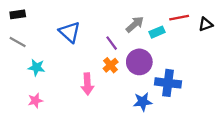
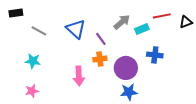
blue triangle: (70, 32) -> (76, 29), moved
gray line: (18, 42) -> (39, 31), moved
purple circle: (139, 62) -> (126, 68), moved
orange cross: (111, 65) -> (100, 59), turned 32
blue cross: (168, 83) -> (155, 55), moved, size x0.7

